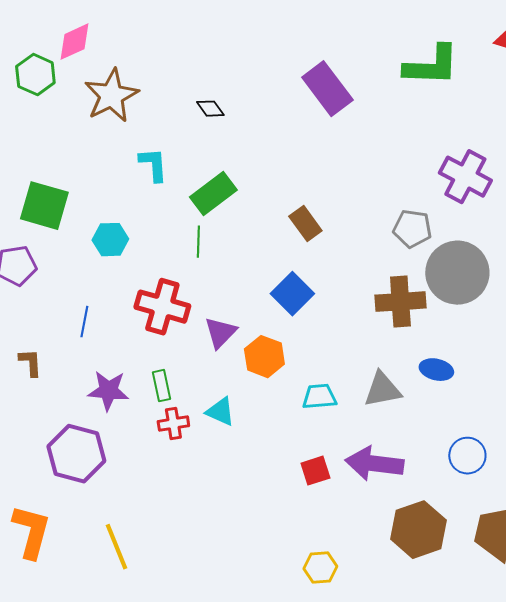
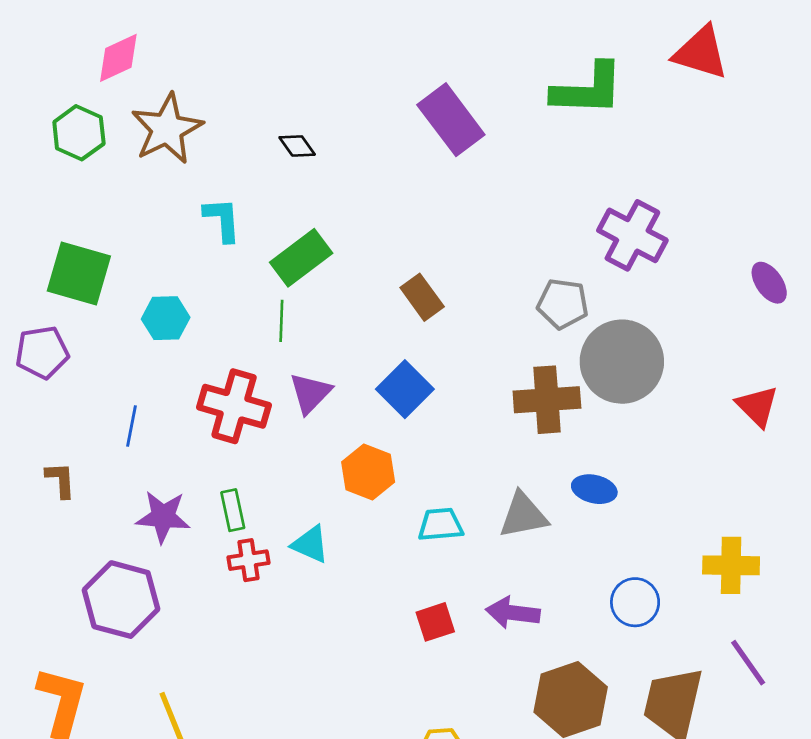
green hexagon: (35, 75) -> (79, 133), moved
purple triangle: (220, 333) -> (310, 393), moved
purple arrow: (374, 464) -> (513, 613), size x0.7

